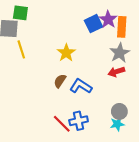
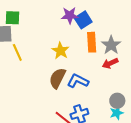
purple star: (108, 19) -> (70, 15), moved, turned -30
orange rectangle: (122, 27) -> (92, 42), moved
brown semicircle: (60, 81) -> (57, 78), size x1.5

